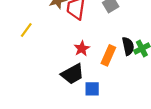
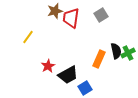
red star: (82, 48) -> (48, 66), moved
blue square: (92, 89) -> (85, 88), turned -32

